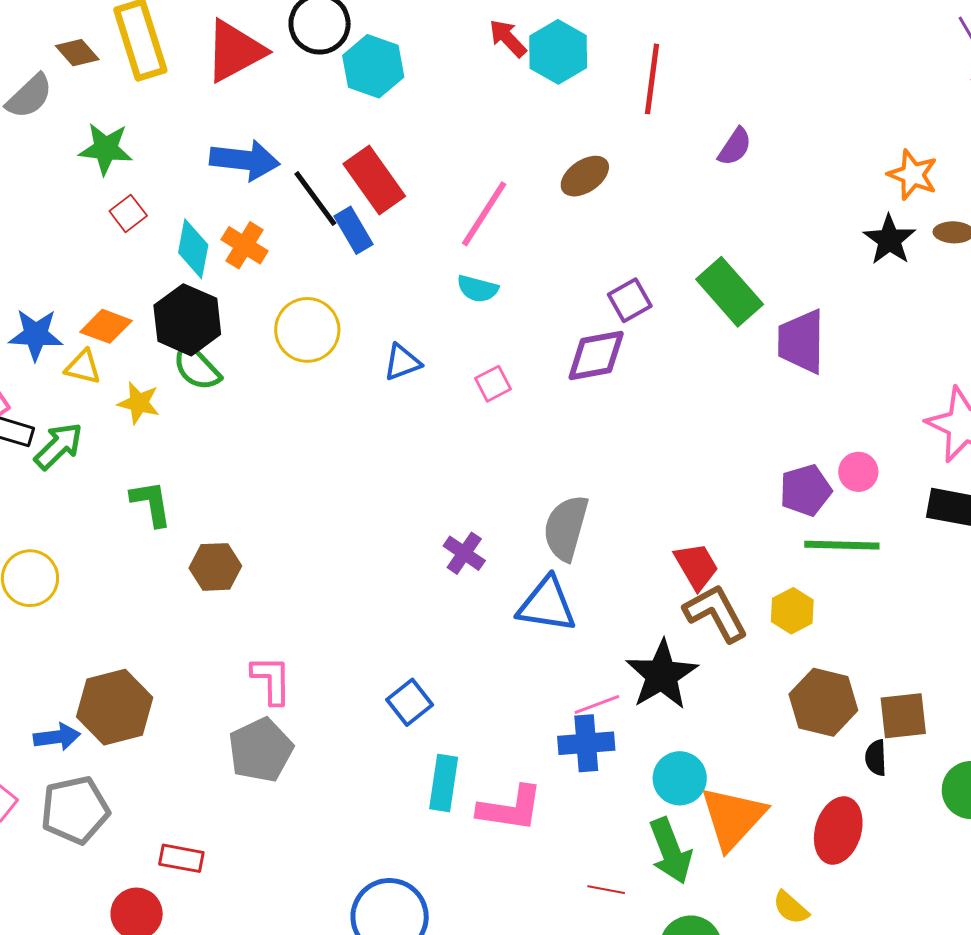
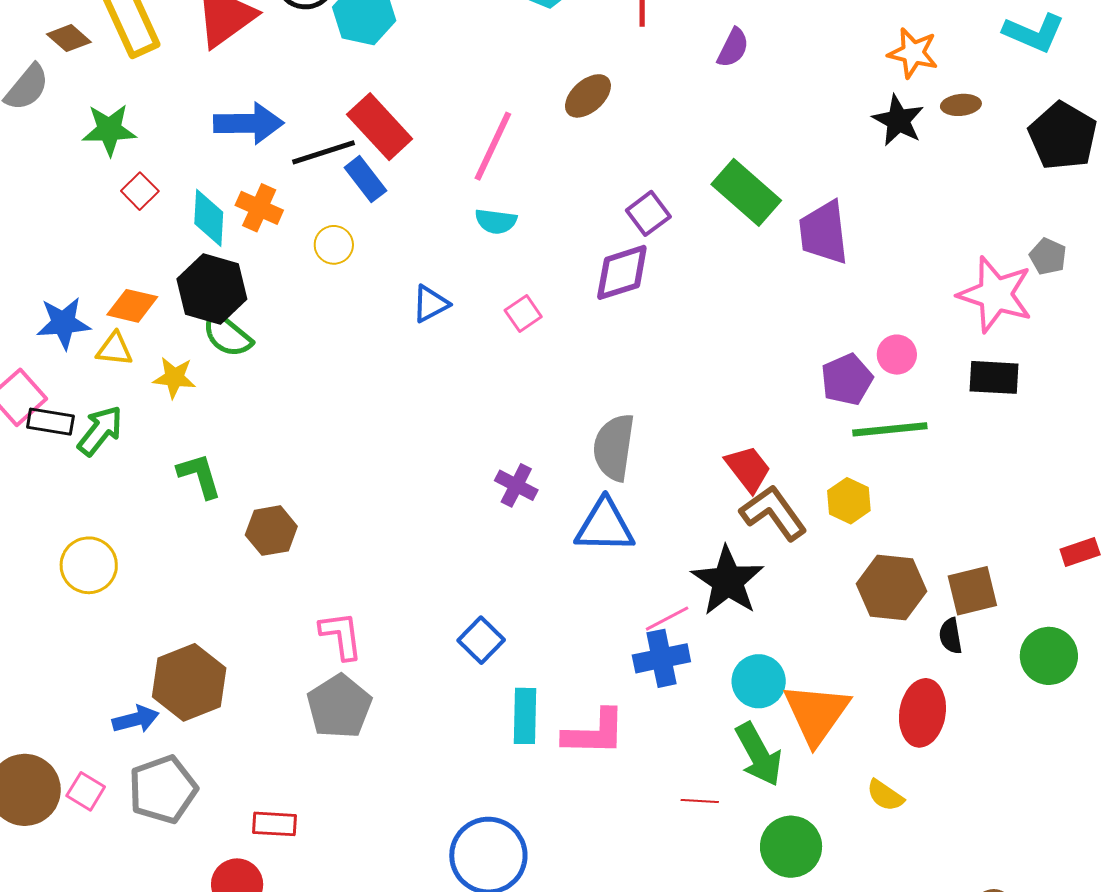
black line: (315, 198) -> (323, 152), turned -64
yellow circle: (307, 330) -> (334, 245), moved, size x0.6

